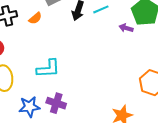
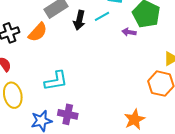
orange semicircle: (35, 18) -> (38, 32), size x1.5

